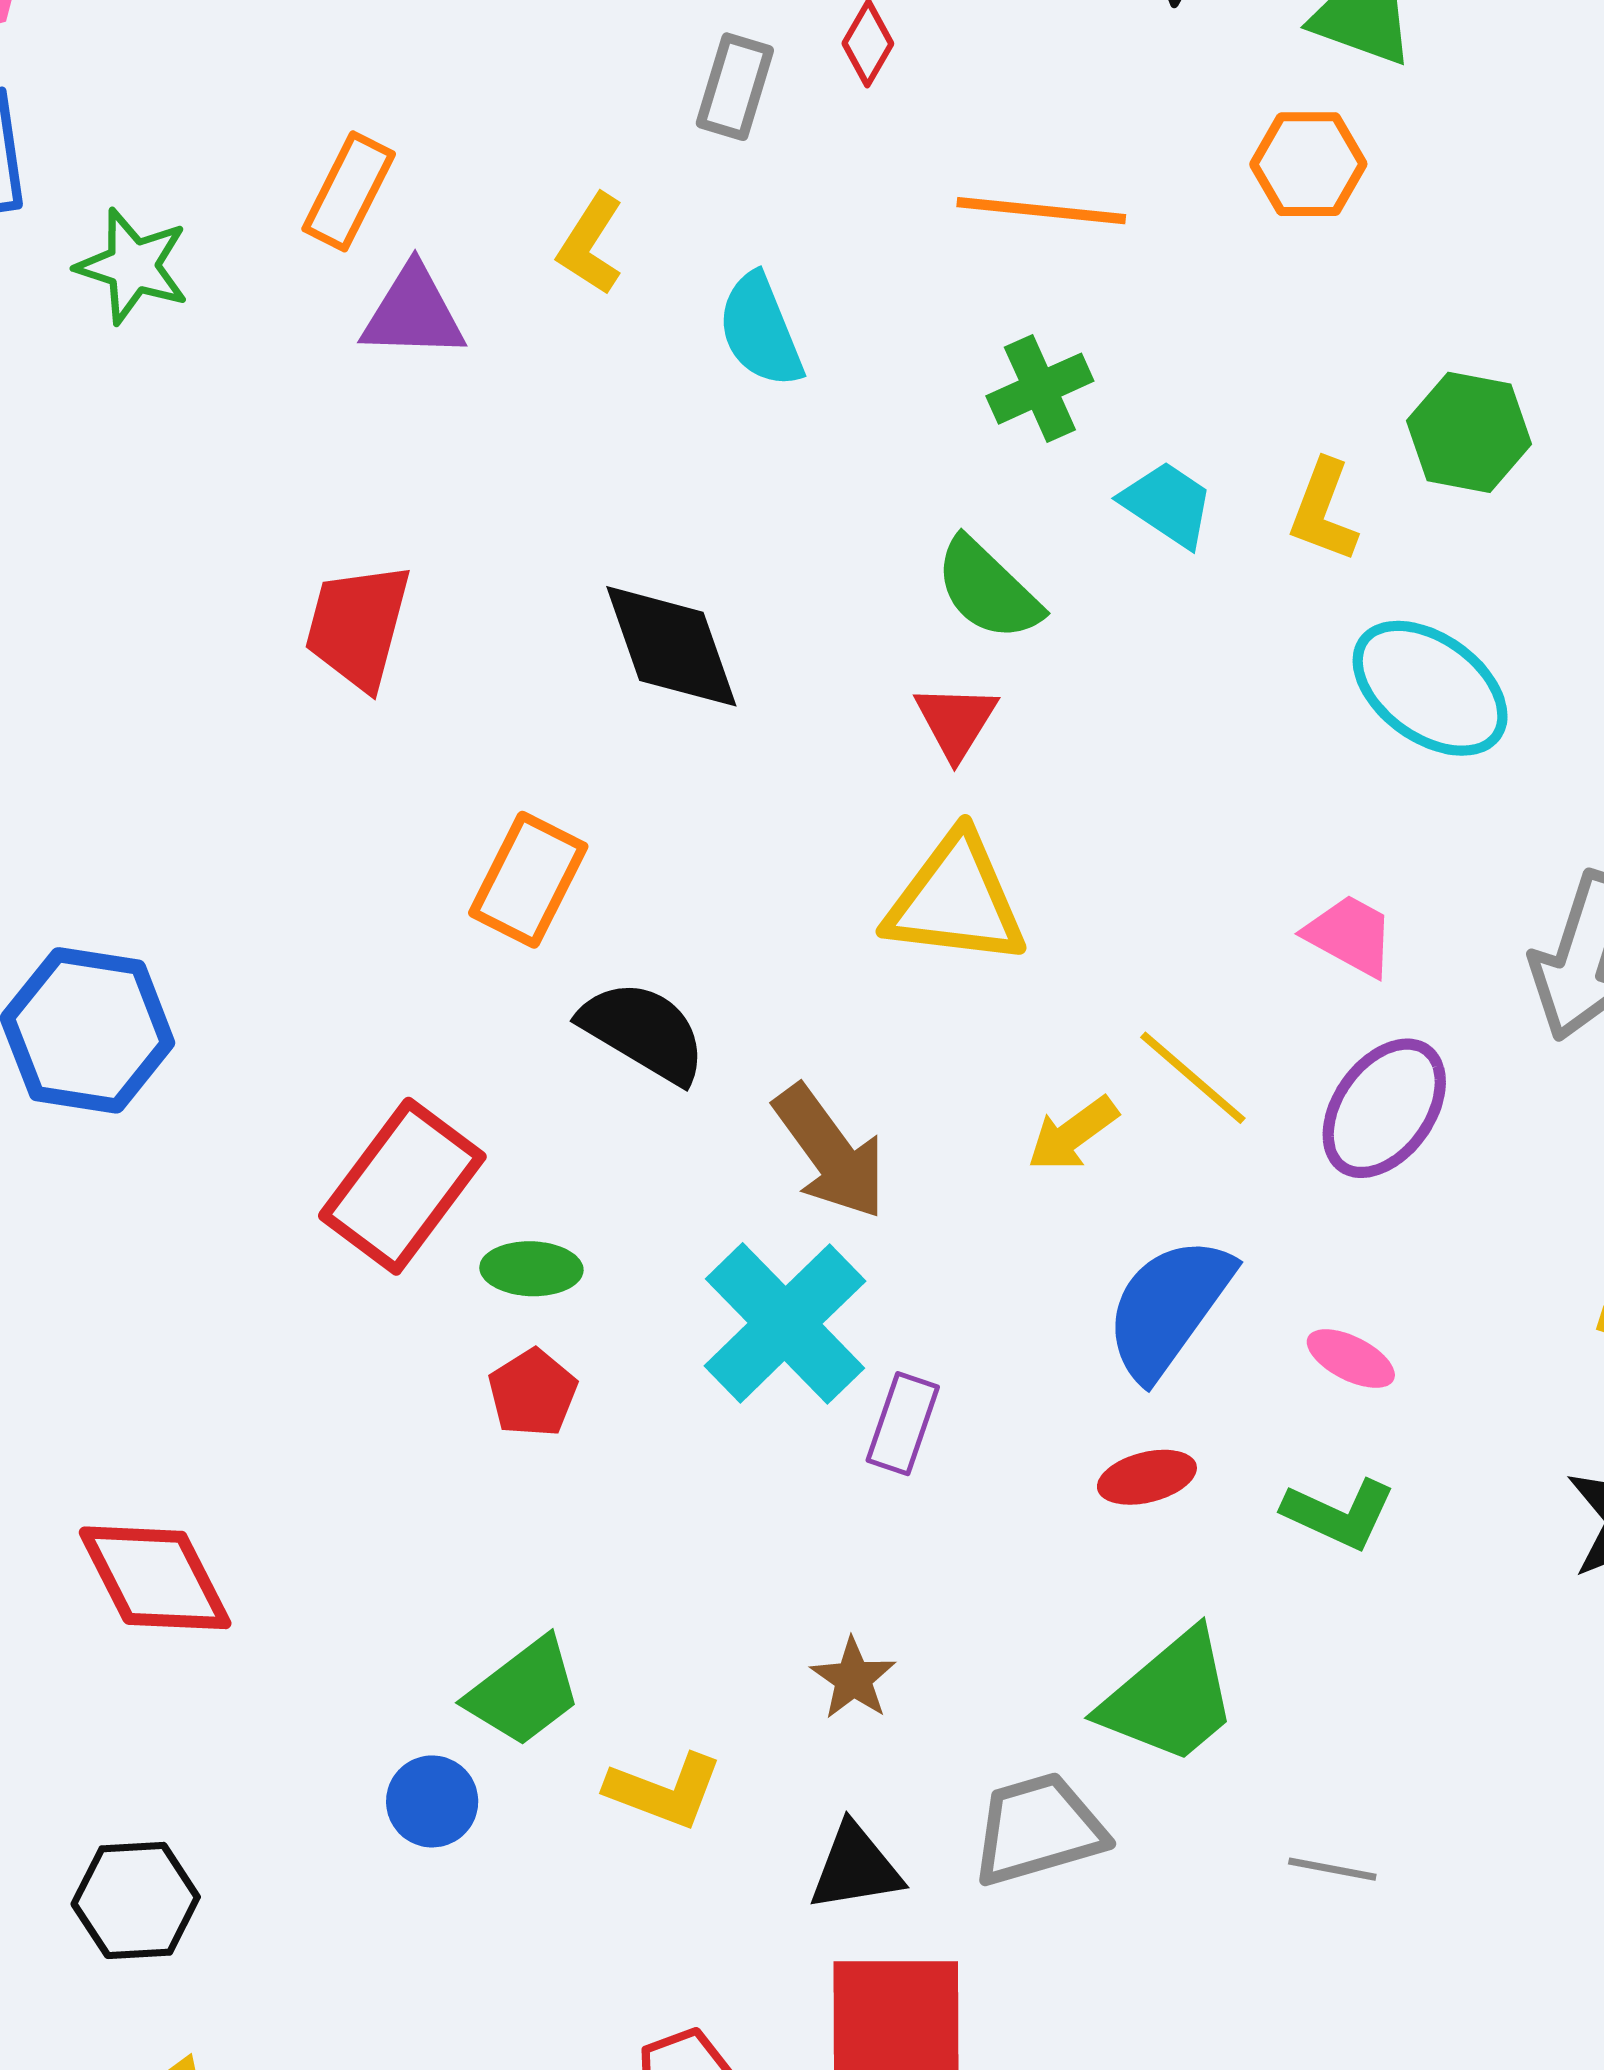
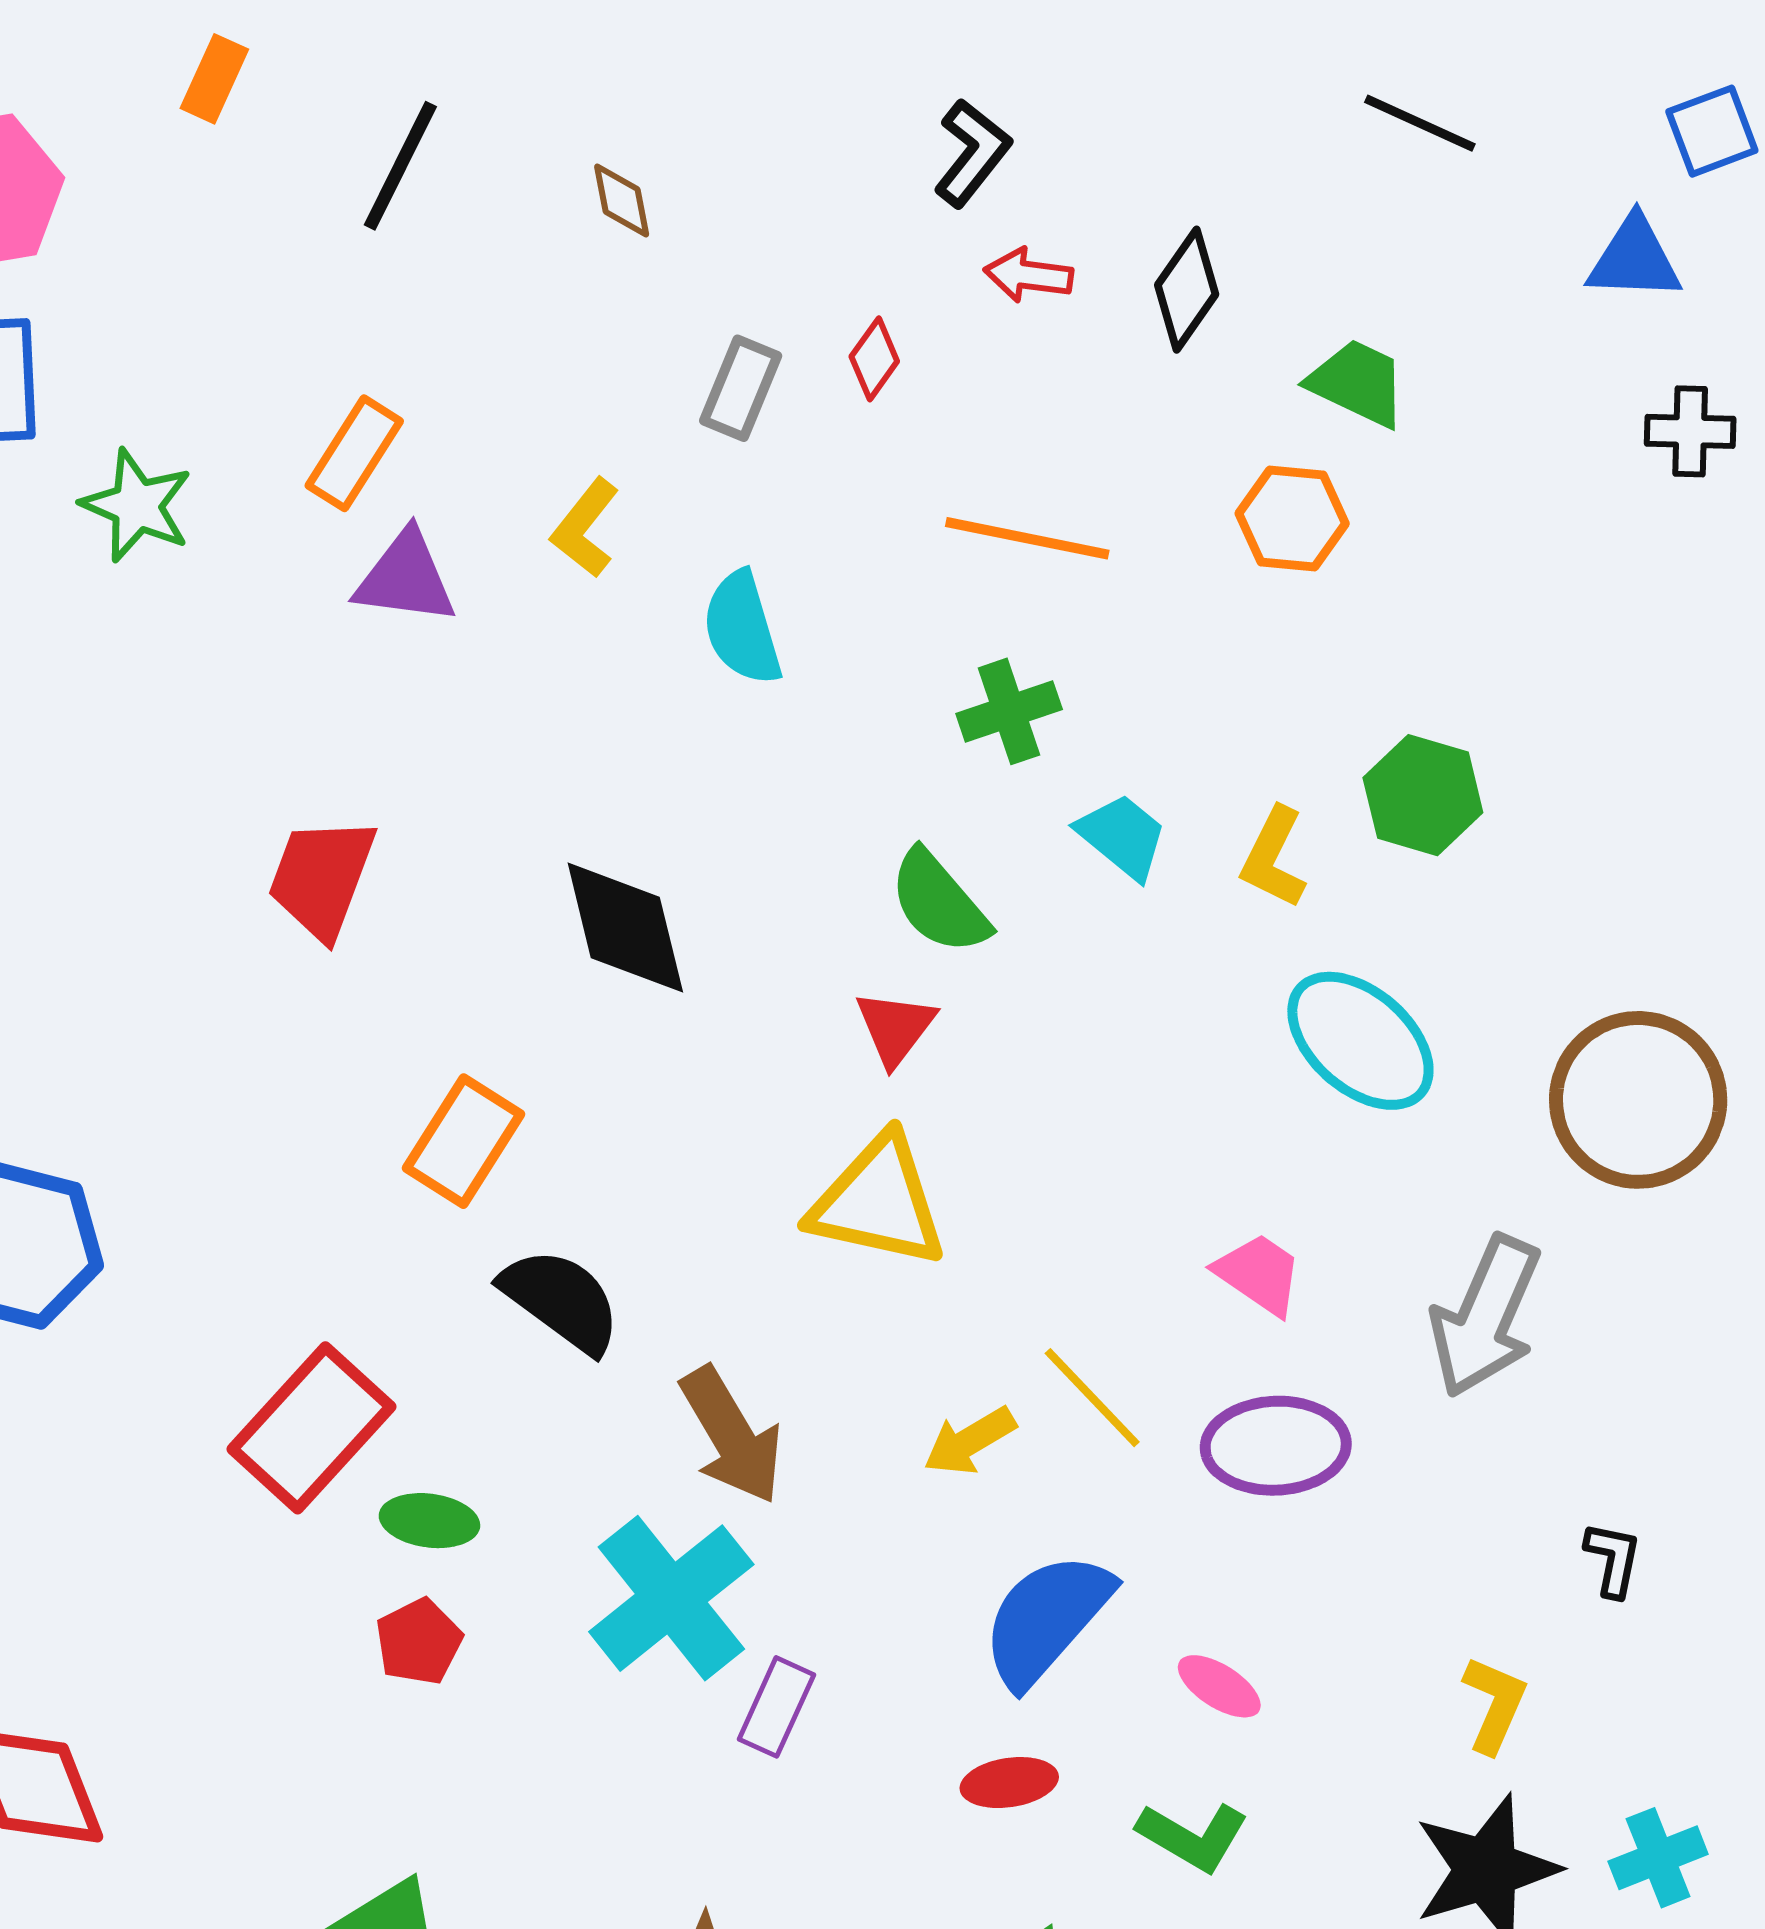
purple ellipse: (1384, 1108) -> (1276, 1446), turned 46

